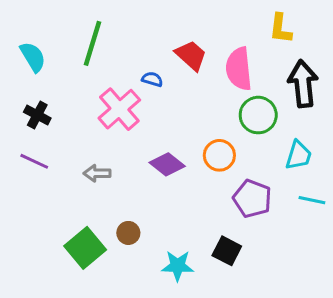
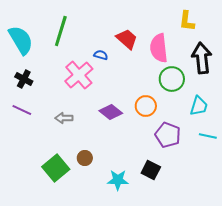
cyan semicircle: (33, 57) -> (21, 40), size x1.4

